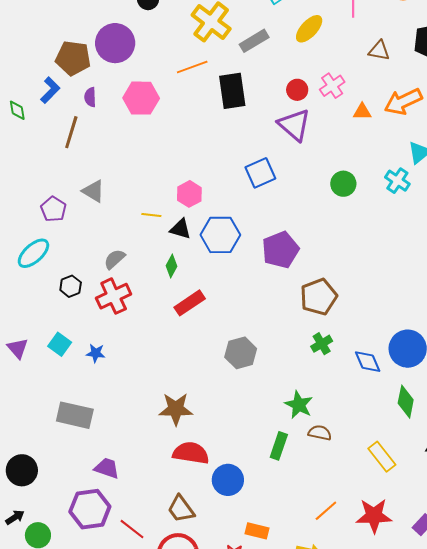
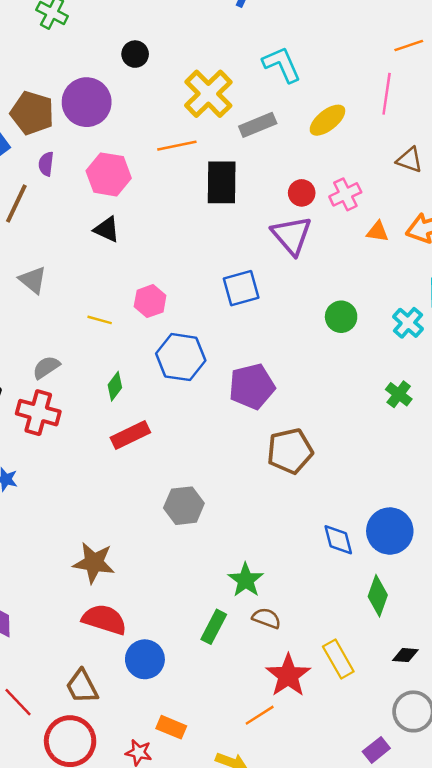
black triangle: (180, 229) -> (107, 229), moved
red cross: (114, 296) -> (38, 413), turned 32
green cross: (322, 344) -> (399, 394), moved, turned -30
red star: (374, 516) -> (288, 675), moved, turned 30

